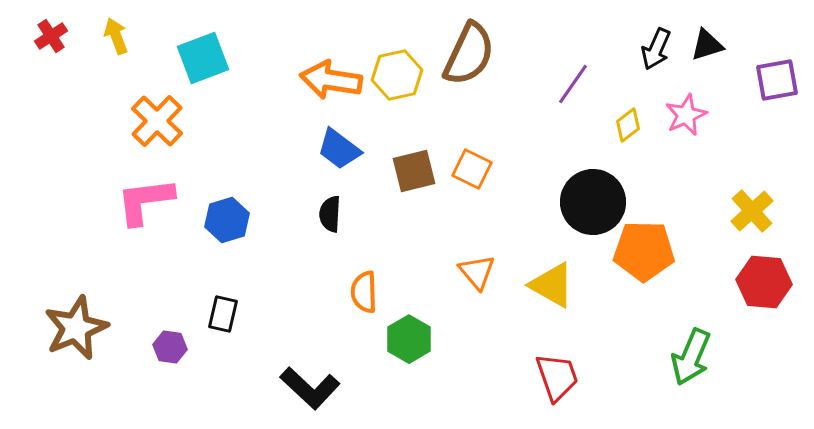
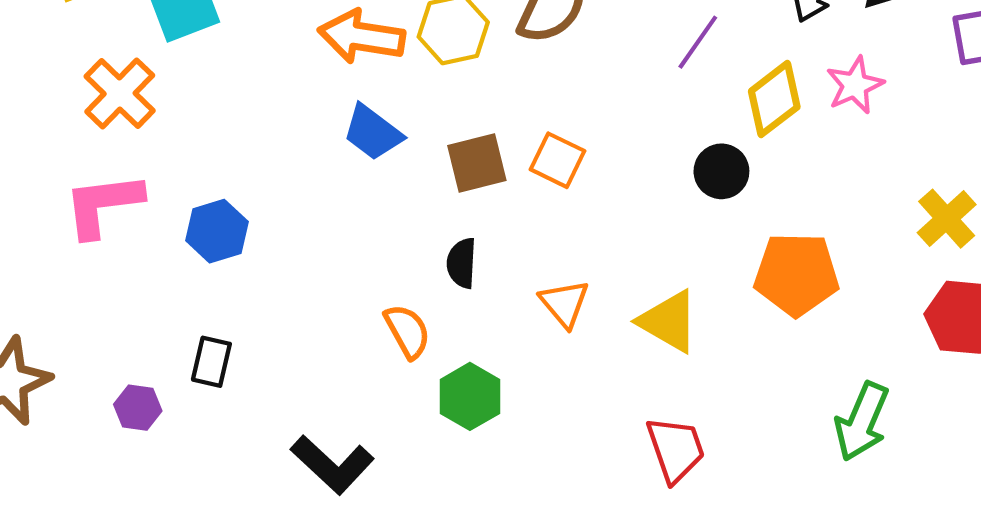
yellow diamond: (628, 125) -> (774, 99), size x1.6
black circle: (593, 202) -> (721, 171), moved, size x0.6
black semicircle: (330, 214) -> (462, 263), moved
orange semicircle: (364, 292) -> (407, 331), turned 153

